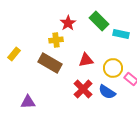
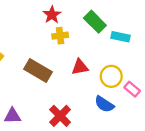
red star: (68, 23) -> (52, 15), moved
yellow cross: (56, 40) -> (60, 36), moved
red cross: (83, 89) -> (60, 116), moved

